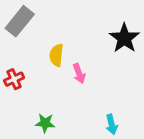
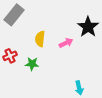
pink arrow: (79, 74) -> (66, 43), moved, turned -96
green star: (45, 123) -> (32, 64), moved

